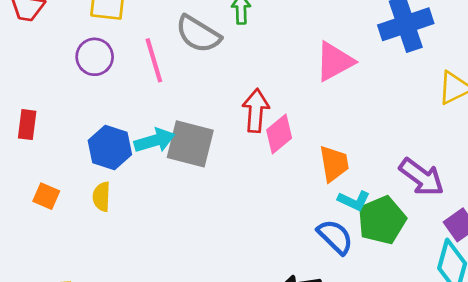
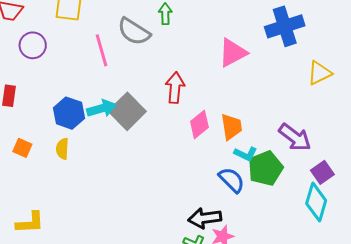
purple circle: (95, 57) -> (33, 45), moved
pink diamond: (279, 134) -> (199, 124), moved
gray square: (190, 144) -> (127, 111), turned 30

